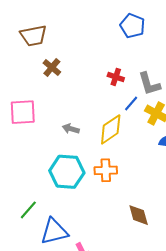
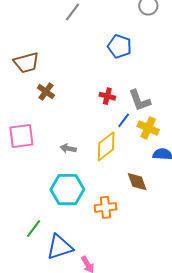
orange cross: (106, 170) -> (105, 207), moved
brown diamond: (139, 215) -> (137, 182), moved

